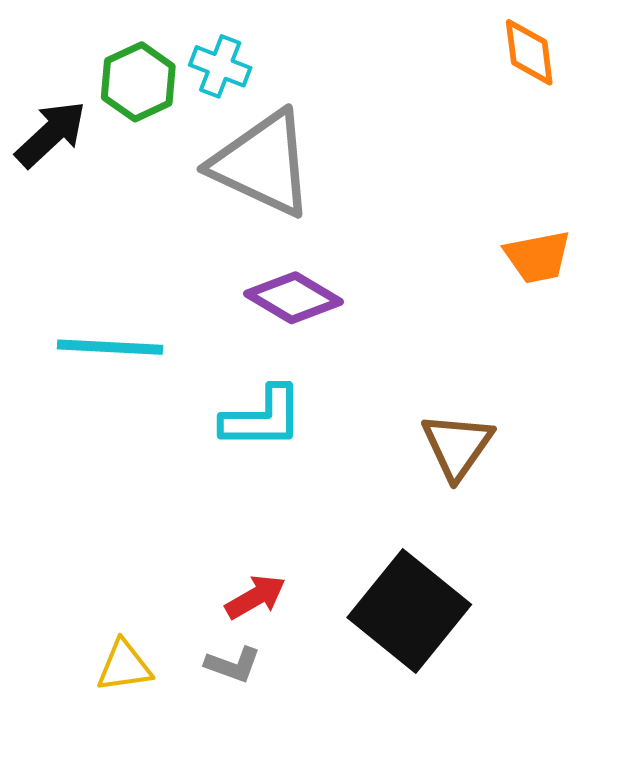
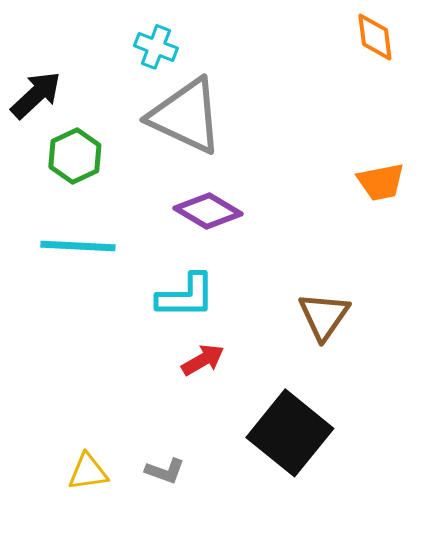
green hexagon: (138, 82) -> (75, 156), moved
red arrow: (255, 597) -> (203, 360), moved

